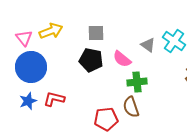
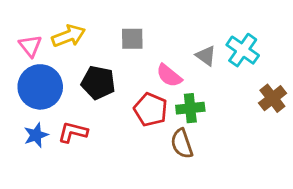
black pentagon: (91, 60) -> (98, 83), moved
red pentagon: (106, 119) -> (151, 110), moved, turned 30

